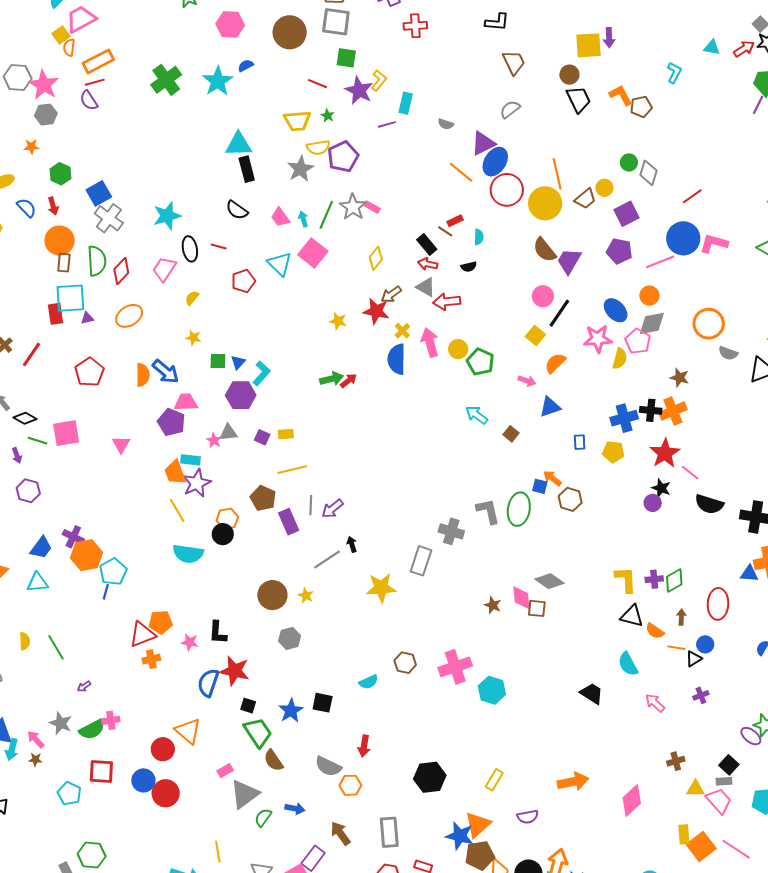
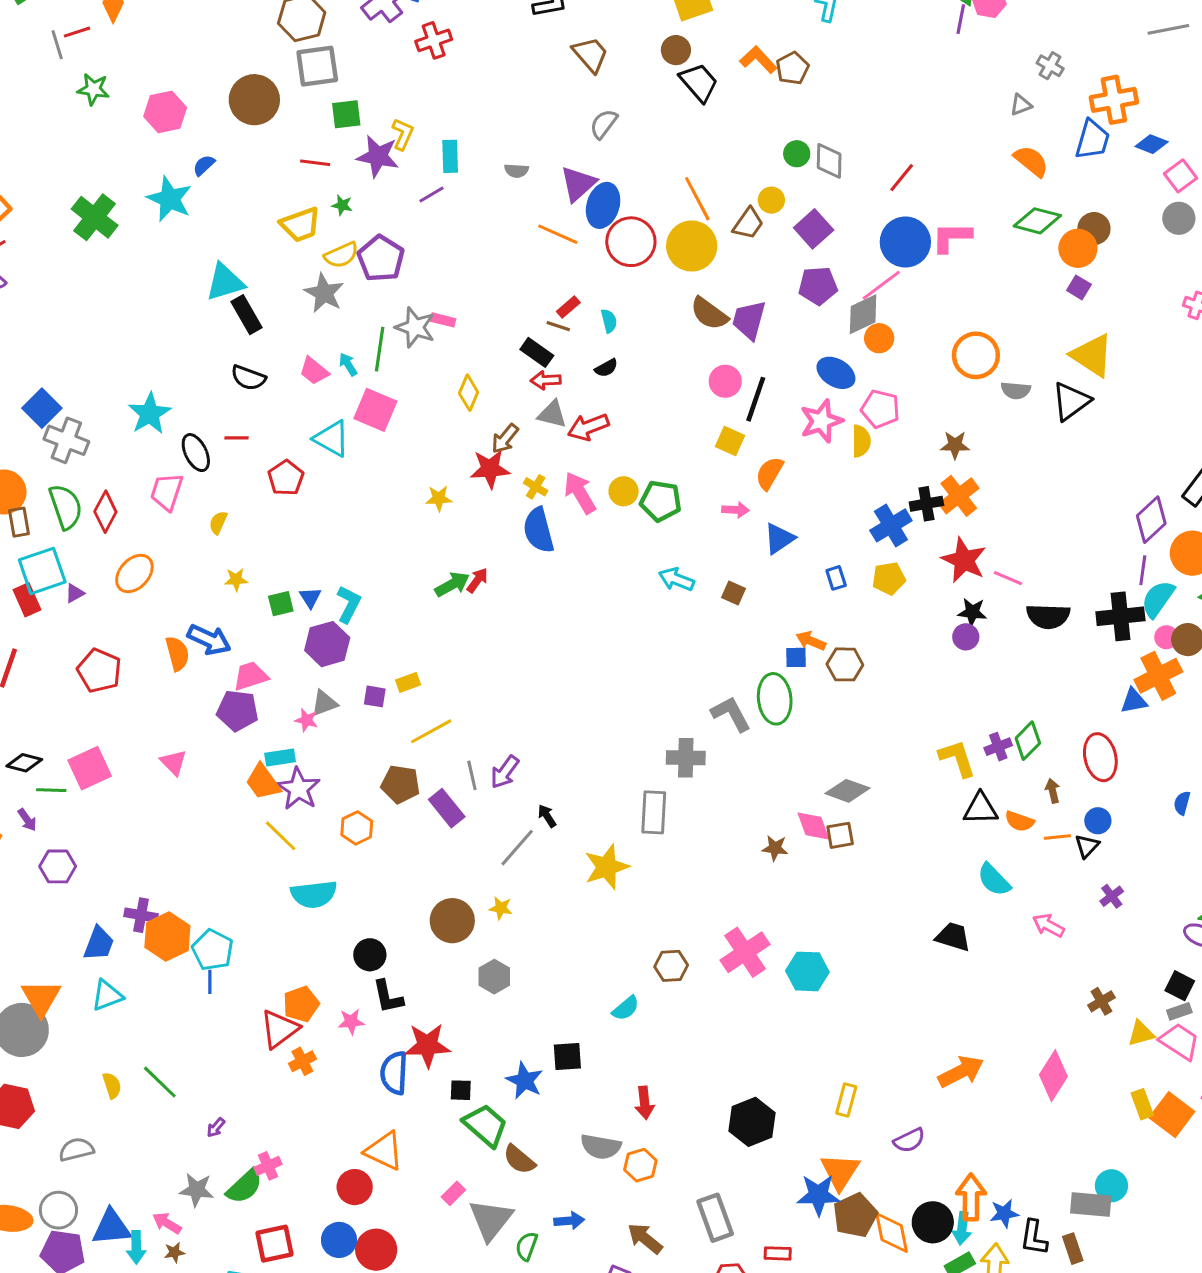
gray diamond: (652, 323) -> (863, 314), moved
black circle: (223, 534) -> (370, 955), moved

